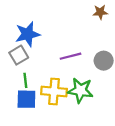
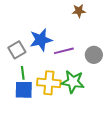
brown star: (100, 12) -> (79, 11), moved
blue star: (28, 34) -> (41, 40), moved

